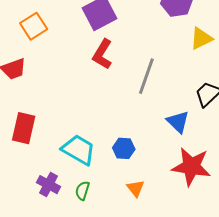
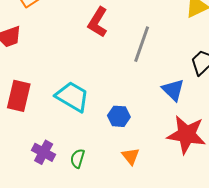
cyan trapezoid: (79, 150) -> (72, 97), moved

